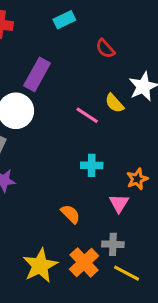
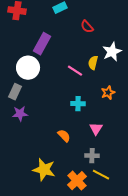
yellow semicircle: (114, 103) -> (93, 63), turned 56
orange star: (137, 179) -> (108, 93), moved
orange cross: (84, 263) -> (77, 181), moved
yellow star: (40, 266) -> (44, 170), turned -30

